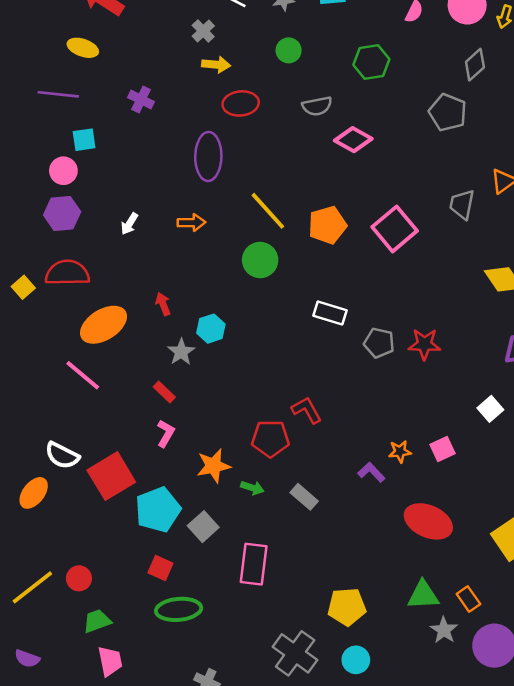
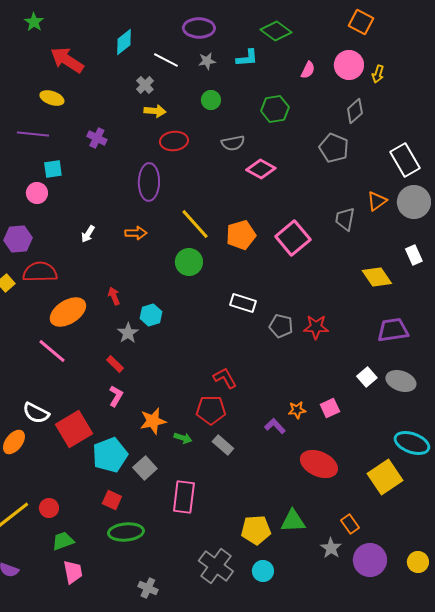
purple hexagon: (62, 213) -> (18, 239), moved
red pentagon: (270, 439) -> (211, 410), moved
green triangle: (423, 595) -> (293, 521), moved

